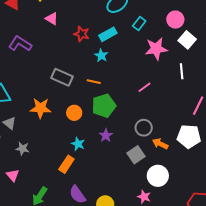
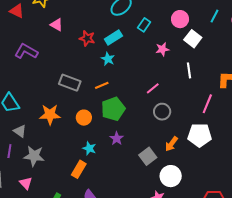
pink star: (156, 49) -> (162, 49), size x0.6
orange line: (94, 82) -> (102, 85), turned -32
gray circle: (144, 128) -> (162, 112), moved
orange arrow: (160, 144) -> (171, 144), turned -77
gray star: (22, 149) -> (34, 156), size x1.5

